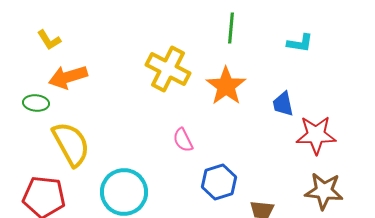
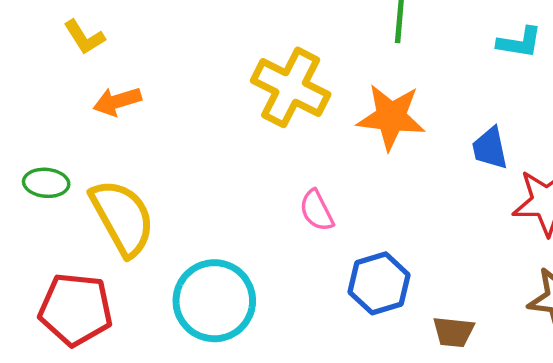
orange arrow: (68, 77) -> (117, 101), size x0.7
orange star: (226, 86) -> (391, 117), turned -30
green ellipse: (36, 103) -> (46, 183), moved

